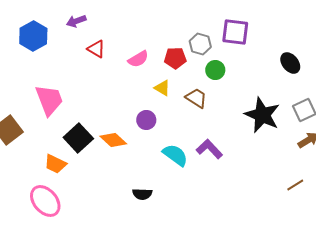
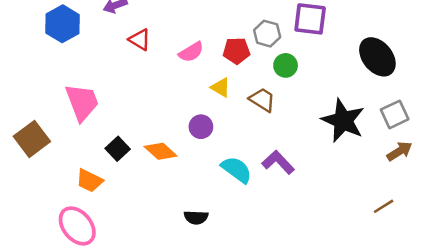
black ellipse: (290, 63) -> (377, 57), size x1.5
black square: (78, 138) -> (118, 149), size x0.7

